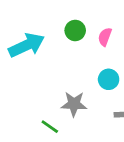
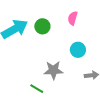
green circle: (75, 30) -> (42, 26), moved

